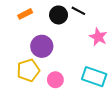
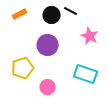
purple circle: (42, 46) -> (48, 45), moved
pink circle: (55, 80) -> (48, 87), moved

